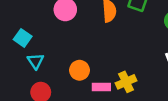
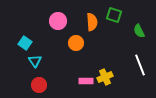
orange circle: (79, 70) -> (76, 43), moved

